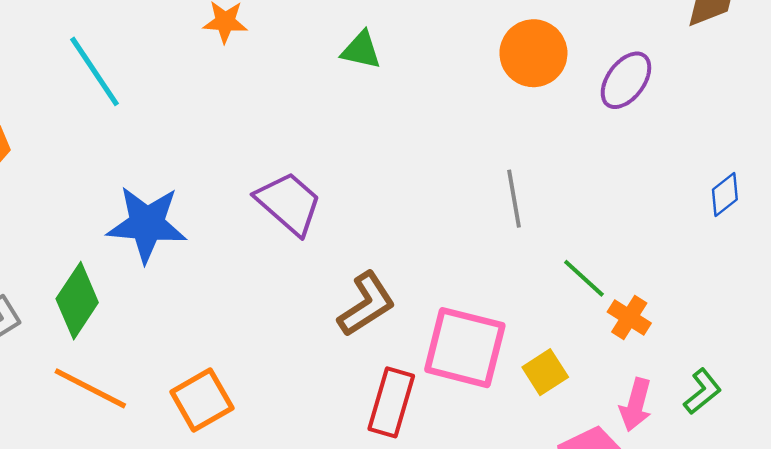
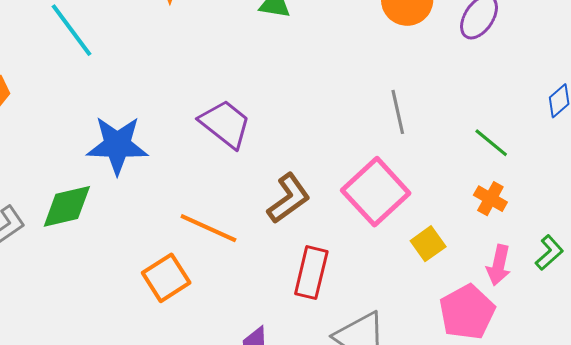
green line: (584, 278) -> (491, 143), moved
green diamond: (77, 301) -> (67, 206), turned 46
pink square: (465, 348) -> (376, 192), moved, turned 36
orange line: (90, 388) -> (208, 228), moved

